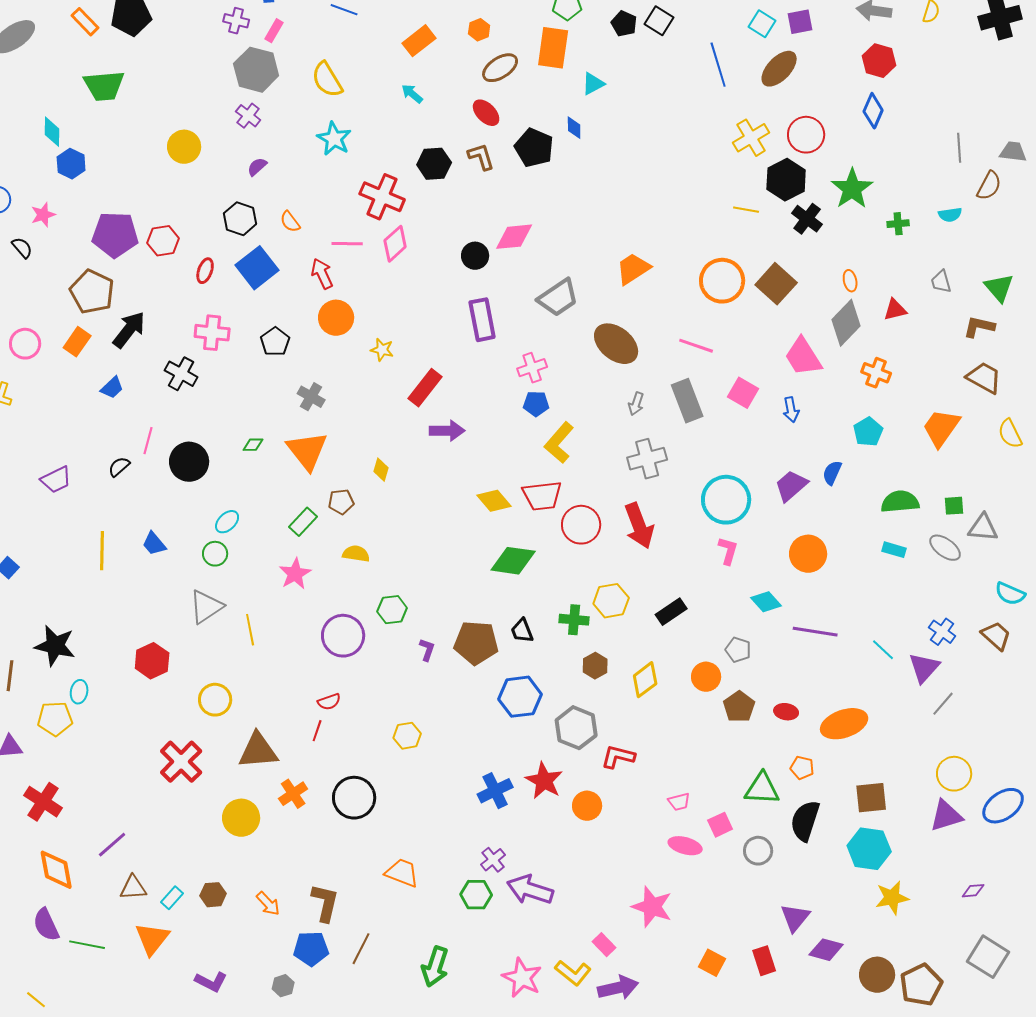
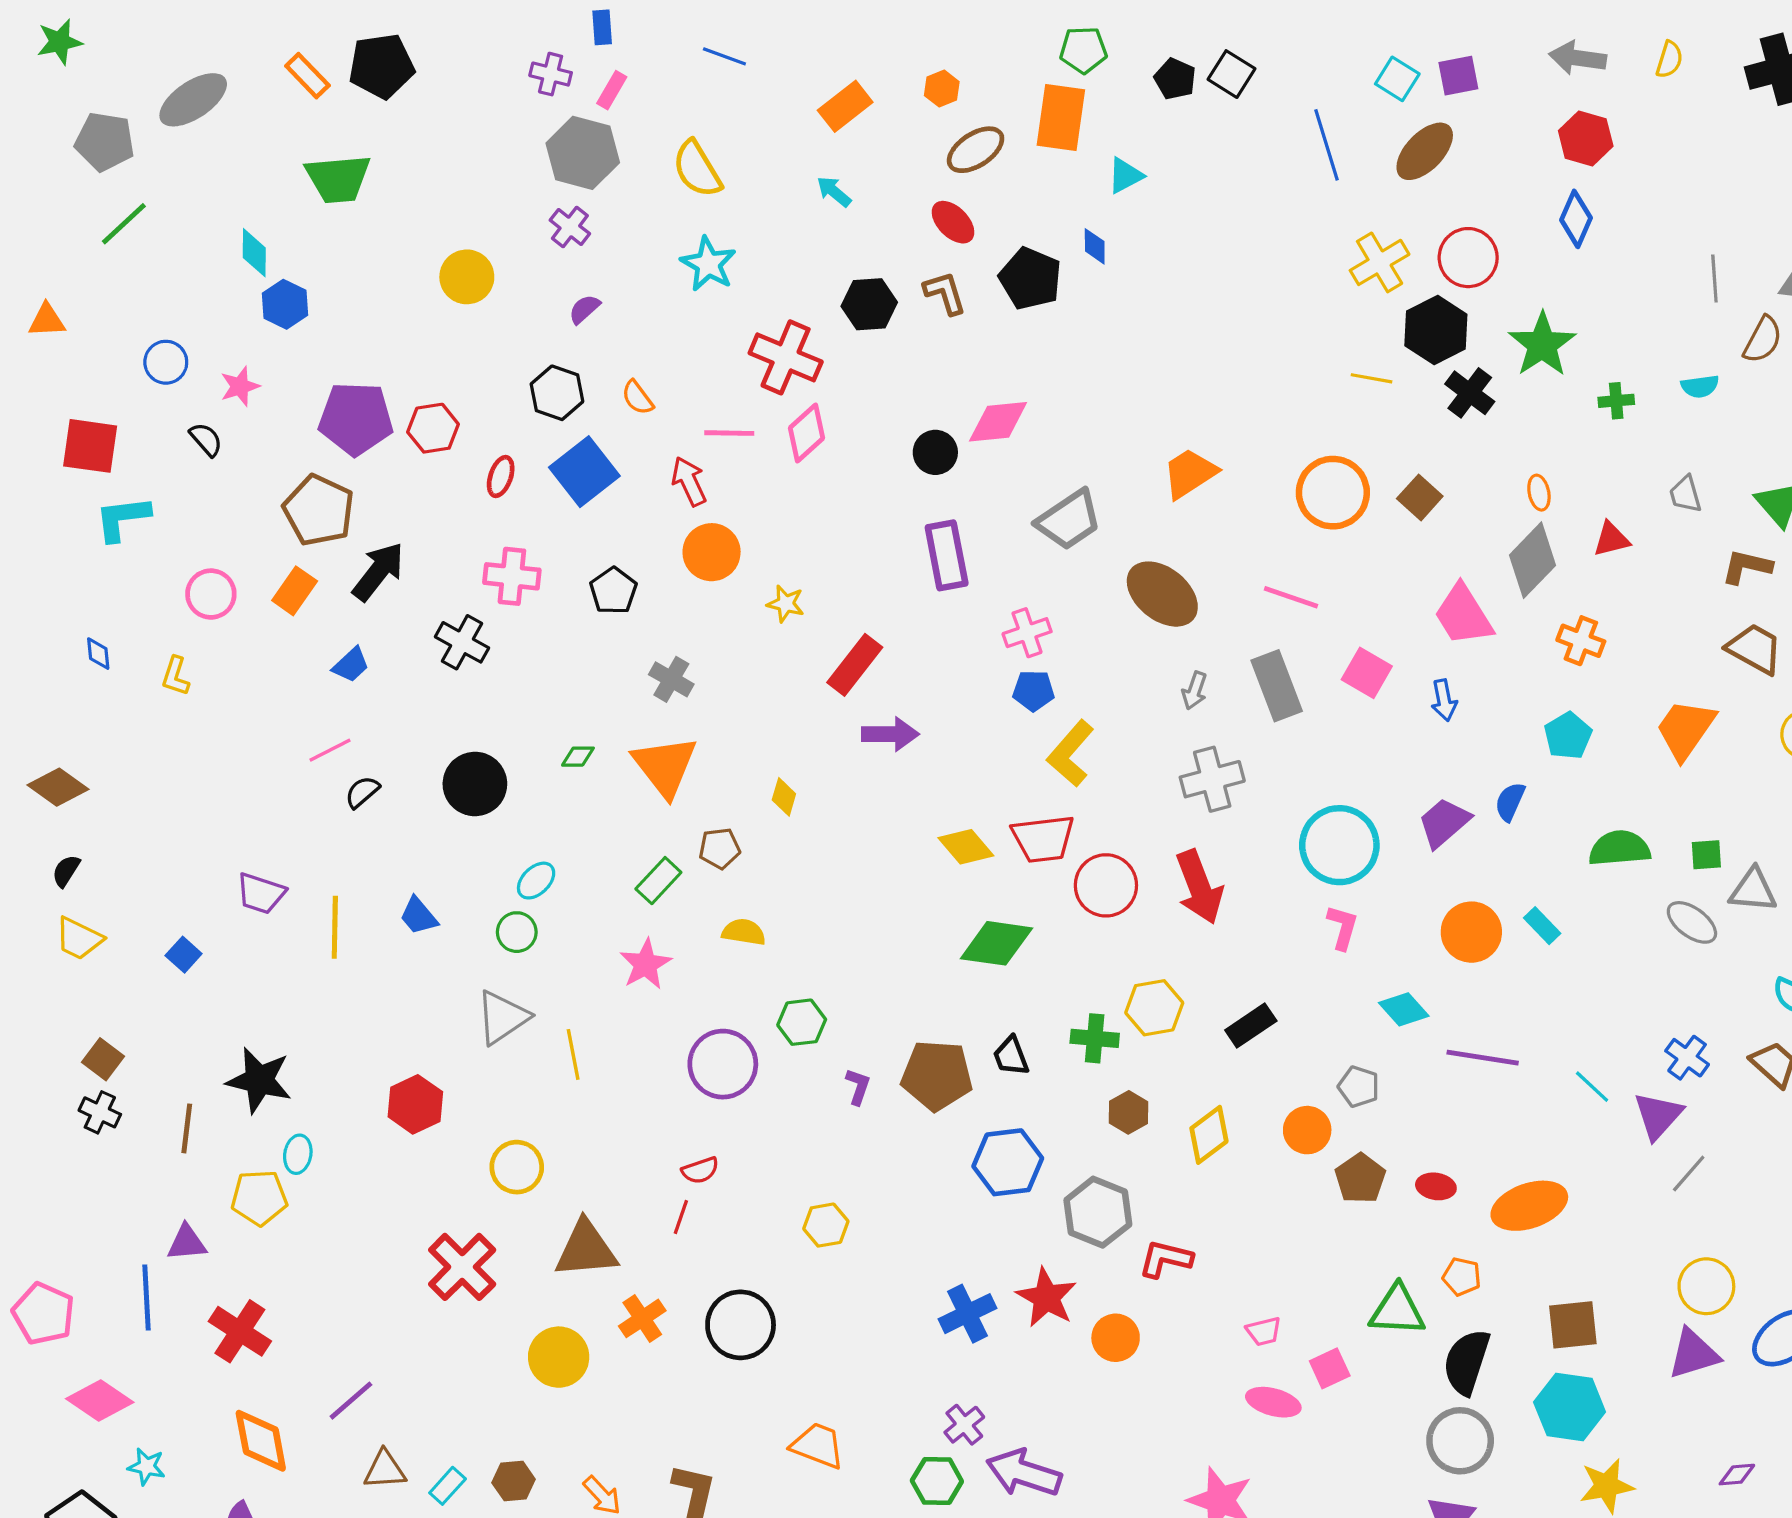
brown square: (776, 284) -> (1420, 497), size x0.7
pink line: (148, 441) -> (330, 750), moved, turned 48
purple trapezoid: (56, 480) -> (261, 893), moved, turned 44
cyan rectangle: (894, 550) -> (1542, 926), moved, turned 30
gray circle: (758, 851) -> (1460, 1441), moved, size x1.4

